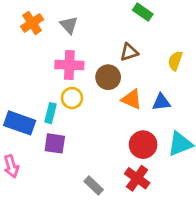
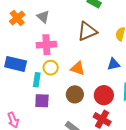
brown triangle: (129, 52) -> (87, 31), size x1.5
brown circle: (108, 77) -> (75, 94), moved
orange triangle: (132, 99) -> (78, 68), moved
blue rectangle: (20, 123) -> (16, 64), moved

